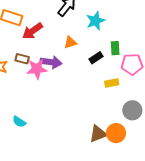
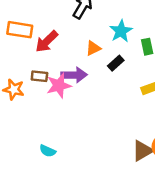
cyan star: (96, 21) -> (121, 31), moved
black rectangle: (96, 58) -> (116, 63), moved

